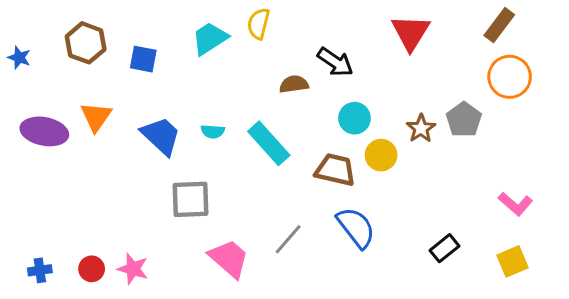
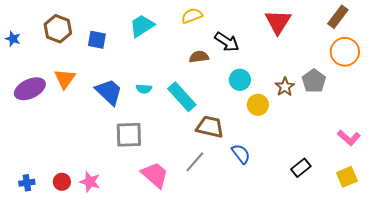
yellow semicircle: (258, 24) -> (192, 16), moved, turned 55
purple ellipse: (44, 131) -> (30, 89), turned -36
brown trapezoid: (335, 170) -> (210, 127), moved
blue semicircle: (356, 227) -> (241, 154), size x0.7

